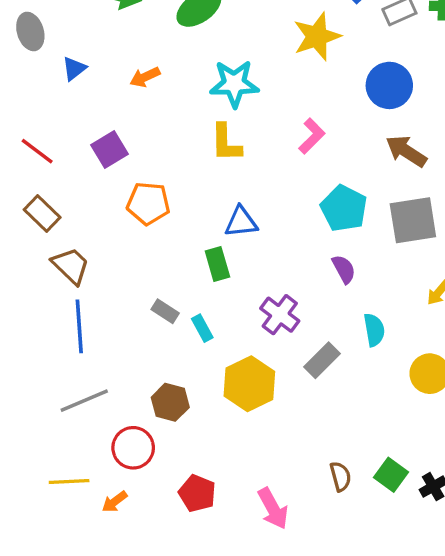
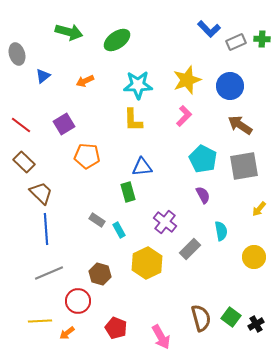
yellow star: (317, 37) -> (187, 80), moved
brown semicircle: (340, 476) -> (201, 318), size x1.5

